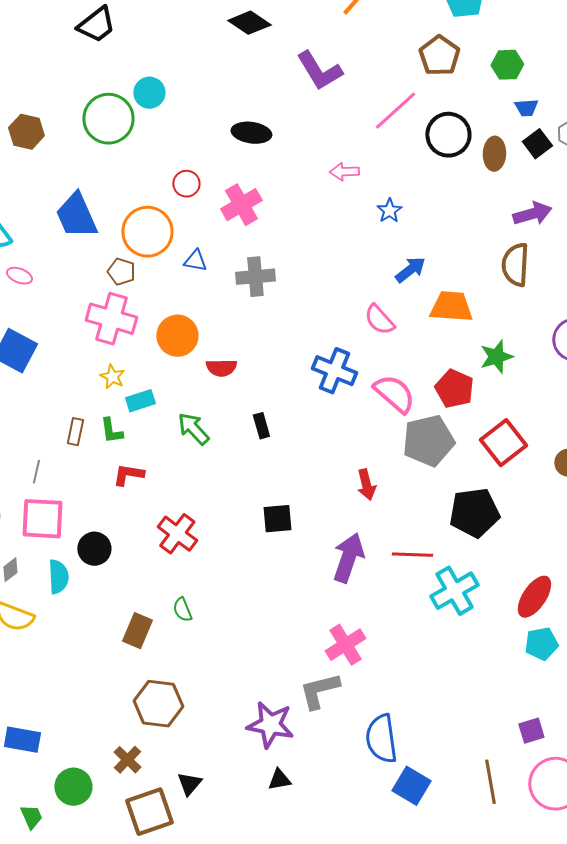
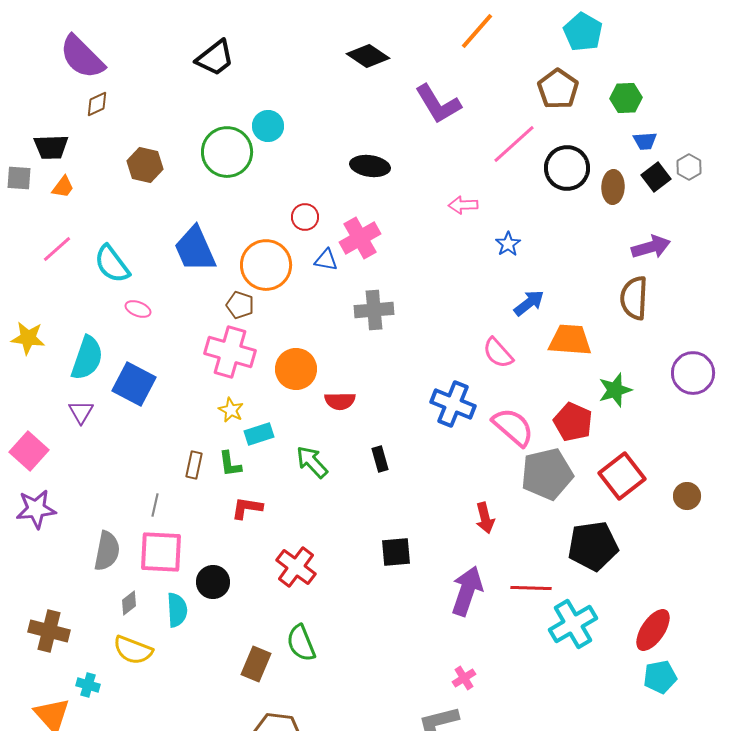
blue triangle: (195, 261) -> (326, 260), moved
green semicircle: (182, 610) -> (301, 643), size x1.5
pink cross: (345, 645) -> (464, 678), size x0.6

